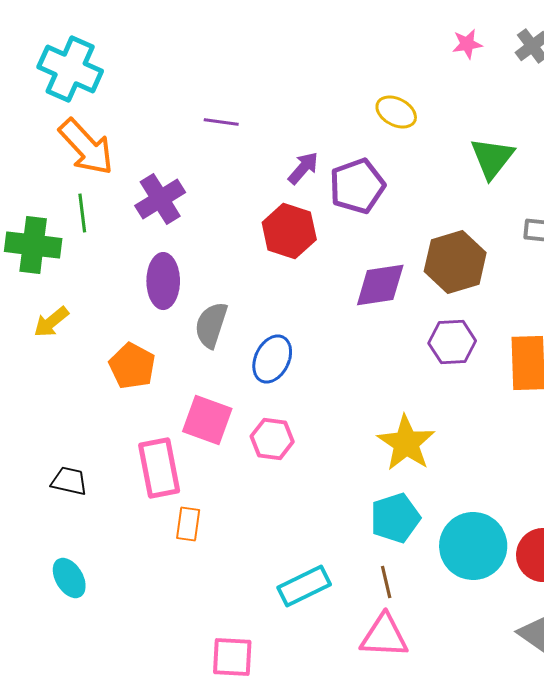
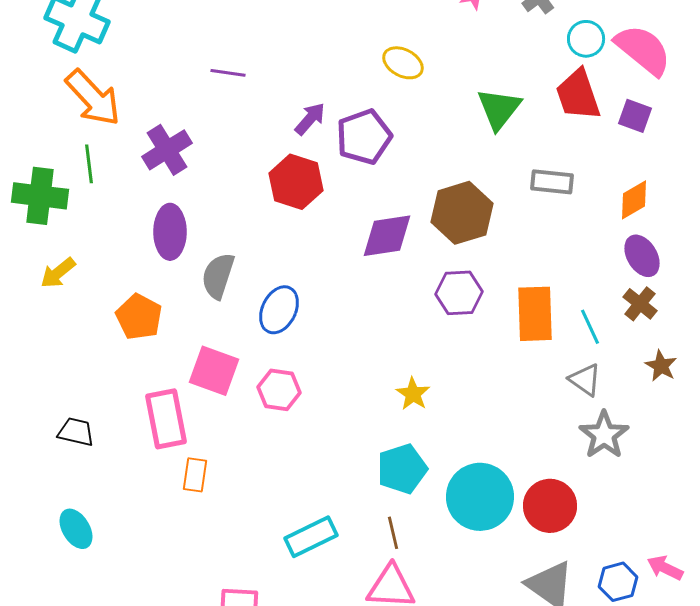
yellow star: (406, 443) -> (413, 394), size x0.6

